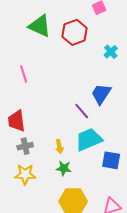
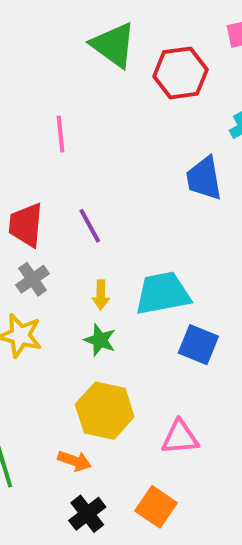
blue trapezoid: (101, 94) -> (204, 178), moved, turned -55
purple line: (82, 111) -> (90, 226), moved
gray cross: (25, 146) -> (32, 279), turned -35

